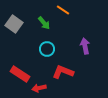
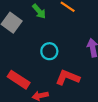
green arrow: (44, 23) -> (39, 11), moved

